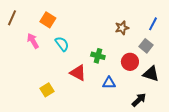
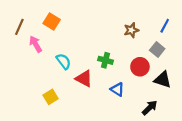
brown line: (12, 18) -> (19, 27), moved
cyan semicircle: (62, 44) -> (64, 61), moved
blue triangle: (109, 83) -> (117, 89), turned 32

